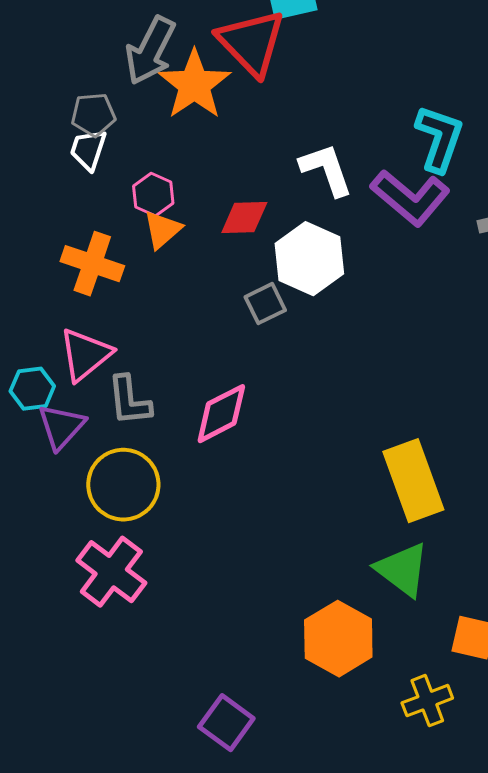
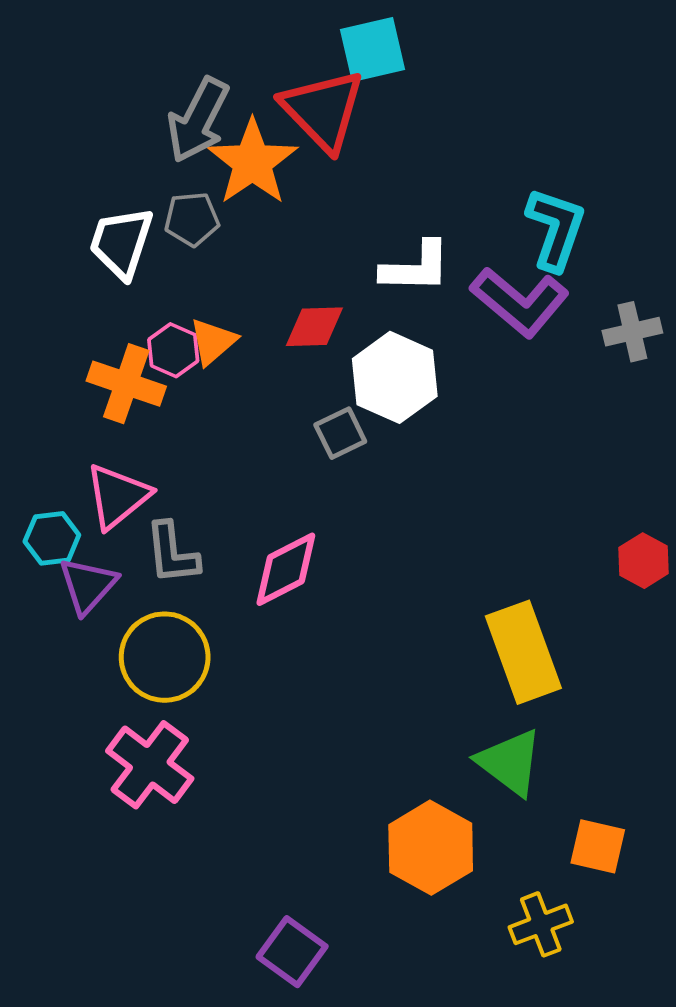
gray pentagon: (93, 115) -> (192, 219), moved
white trapezoid: (88, 150) -> (121, 243), size x1.4
white L-shape: (326, 170) -> (416, 267), turned 110
pink hexagon: (153, 195) -> (173, 350), moved

